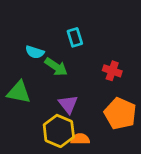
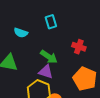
green arrow: (56, 67) -> (49, 57), moved
purple triangle: (68, 104) -> (46, 72), turned -35

